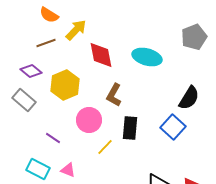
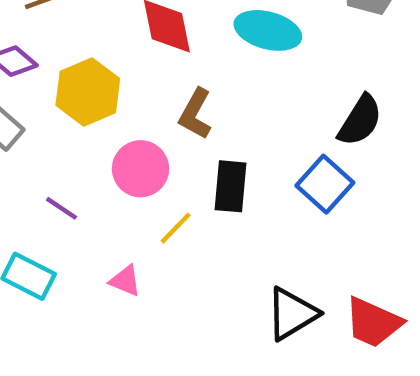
pink triangle: (68, 170) -> (125, 281), moved

